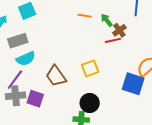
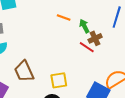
red line: (113, 40) -> (87, 47), turned 35
yellow square: (90, 68) -> (59, 80), moved

